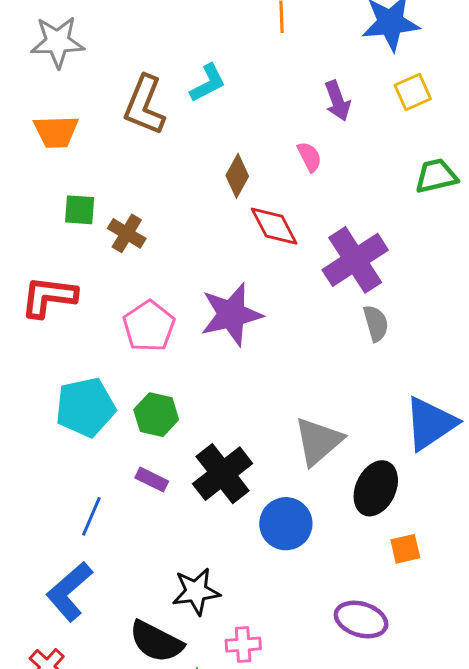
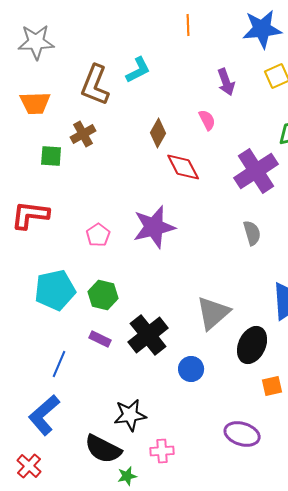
brown cross: (127, 233) -> (83, 134), moved, turned 30
purple cross: (355, 260) -> (256, 171), moved
pink pentagon: (149, 326) -> (98, 235), size x0.7
blue circle: (286, 524) -> (191, 369), size x0.7

